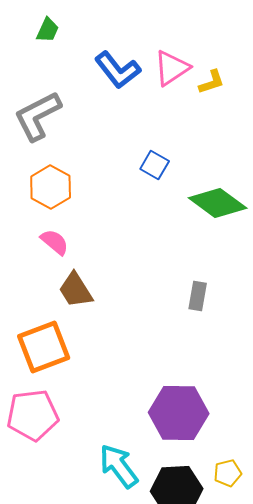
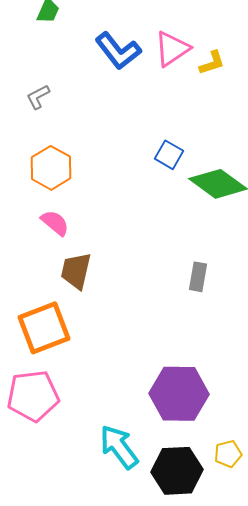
gray L-shape: (38, 116) -> (38, 97), size x0.5
blue square: (155, 165) -> (169, 155), moved
brown trapezoid: (76, 290) -> (76, 271), turned 45

